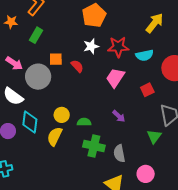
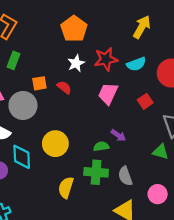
yellow circle: (62, 115) -> (55, 144), size x1.5
green semicircle: (84, 122) -> (101, 146), moved
yellow semicircle: (55, 136) -> (66, 188), moved
green triangle: (154, 137) -> (161, 152), turned -42

